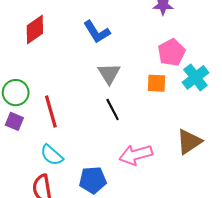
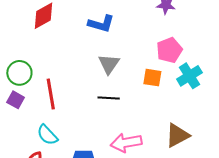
blue L-shape: (97, 32) -> (101, 24), turned -48
black line: (113, 110) -> (109, 98), turned -65

